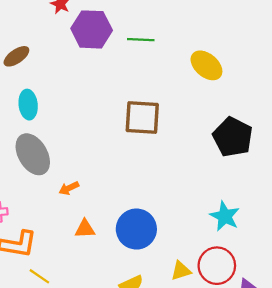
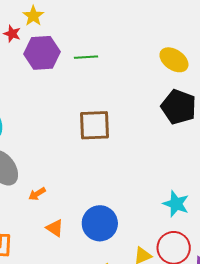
yellow ellipse: (206, 65) -> (174, 60), moved
black pentagon: (233, 137) -> (179, 107), moved
orange triangle: (85, 229) -> (55, 228), turned 42

